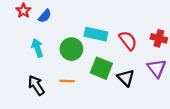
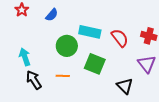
blue semicircle: (45, 16) -> (52, 15), moved
cyan arrow: (37, 48) -> (25, 57), moved
black triangle: (126, 78) -> (125, 86), moved

